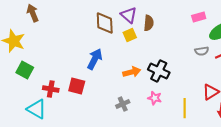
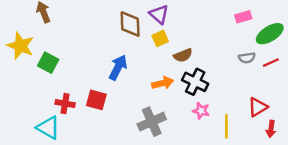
brown semicircle: (149, 23) -> (183, 55), moved, turned 63
green square: (25, 70) -> (48, 63), moved
pink star: (155, 98) -> (201, 111), moved
gray cross: (123, 104) -> (152, 122), size x1.6

